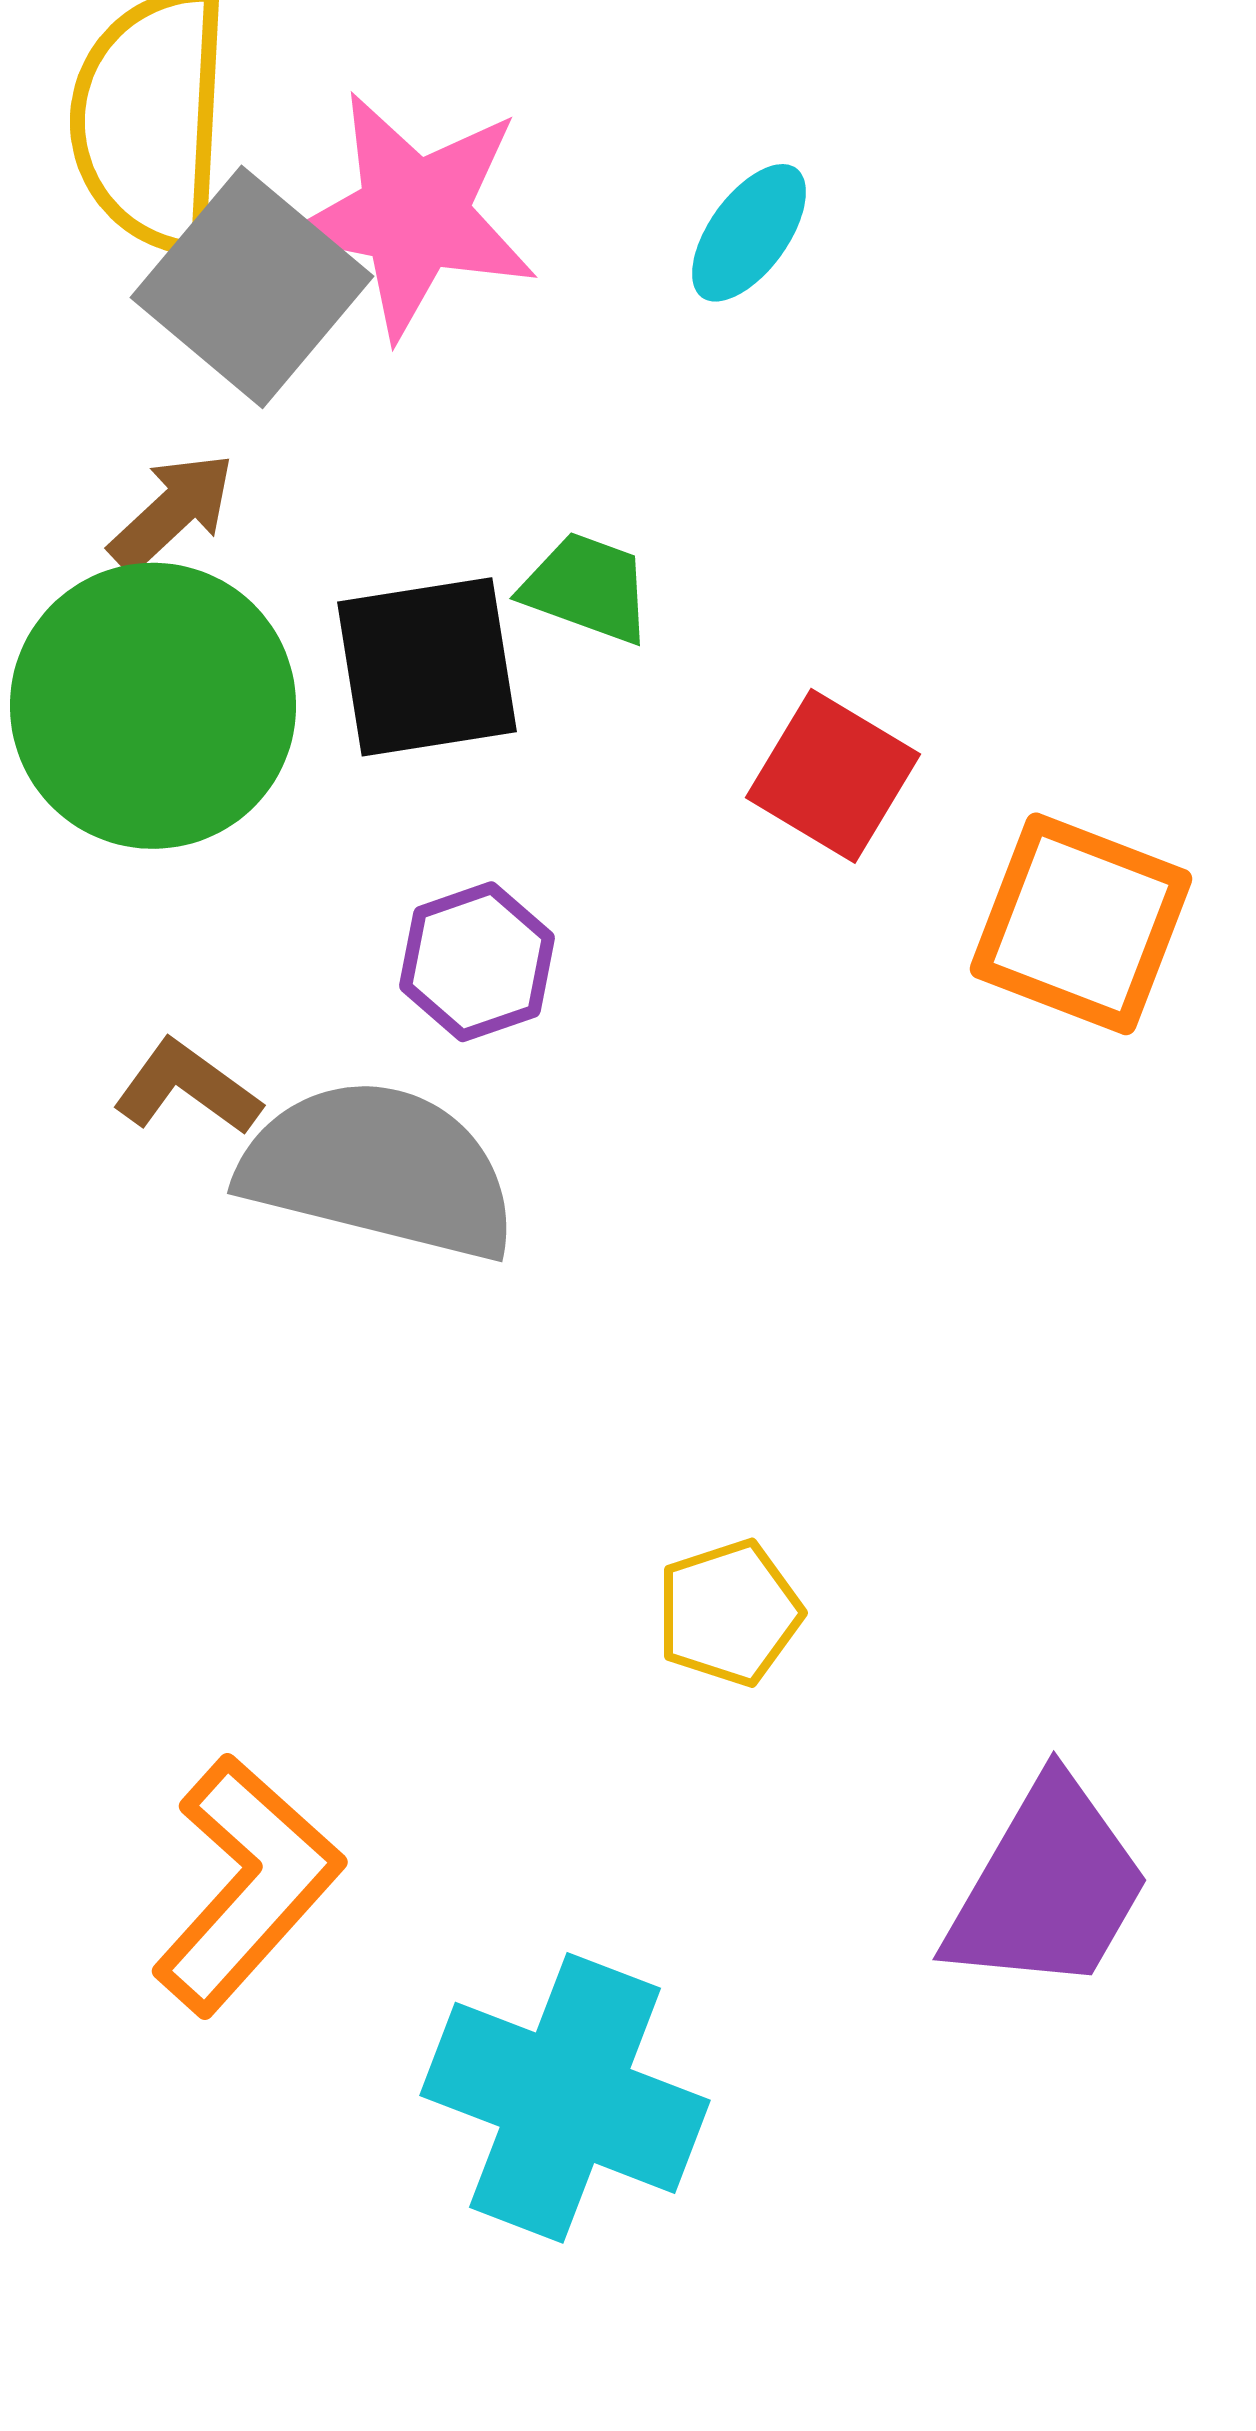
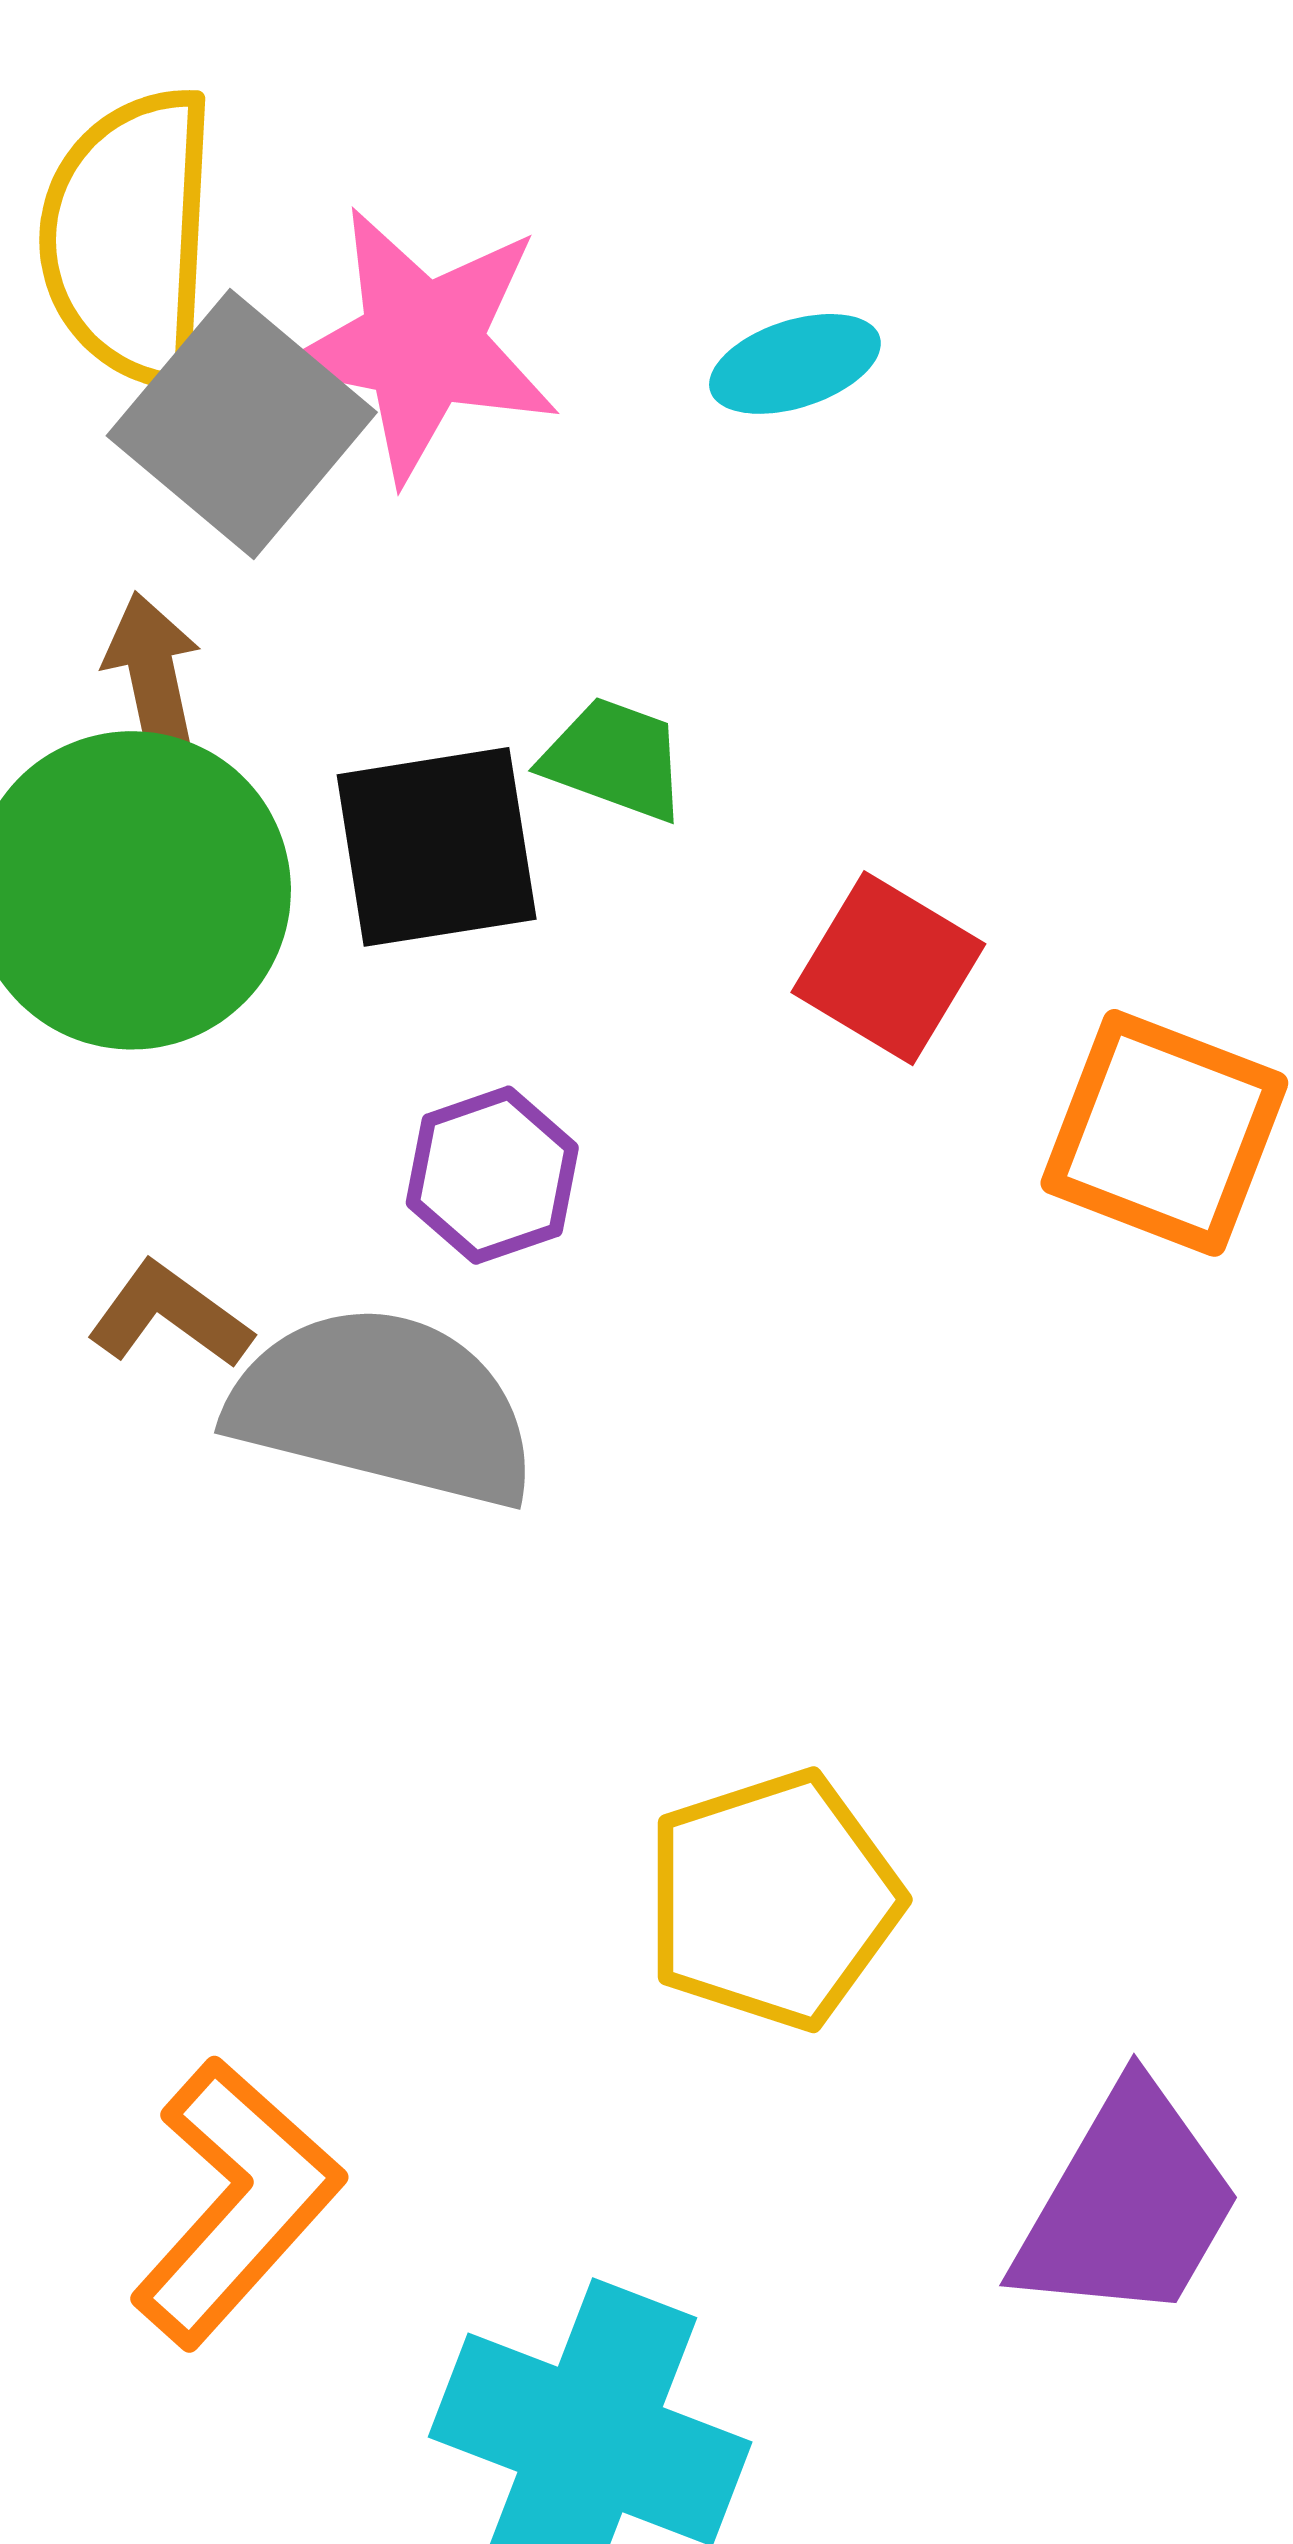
cyan ellipse: (749, 233) -> (795, 364), turned 36
brown arrow: (172, 512) -> (153, 674), turned -59
yellow pentagon: (729, 1613) -> (773, 1900), size x1.6

